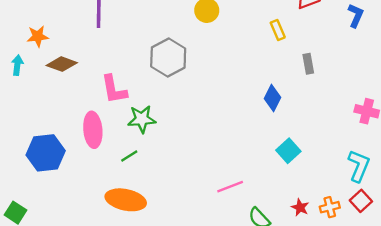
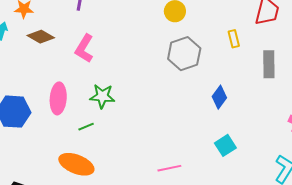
gray hexagon: (168, 58) -> (184, 54), moved
gray rectangle: (308, 64) -> (269, 64), moved, size x1.5
pink L-shape: (114, 89) -> (84, 48), moved, turned 32

